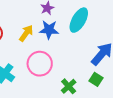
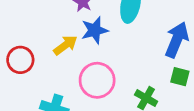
yellow arrow: (26, 33) -> (65, 45), turned 36

